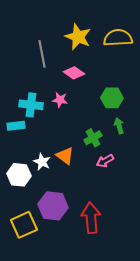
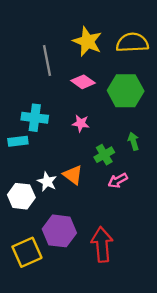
green hexagon: (112, 98) -> (126, 91), moved, size x1.4
pink star: (60, 100) -> (81, 123), moved

